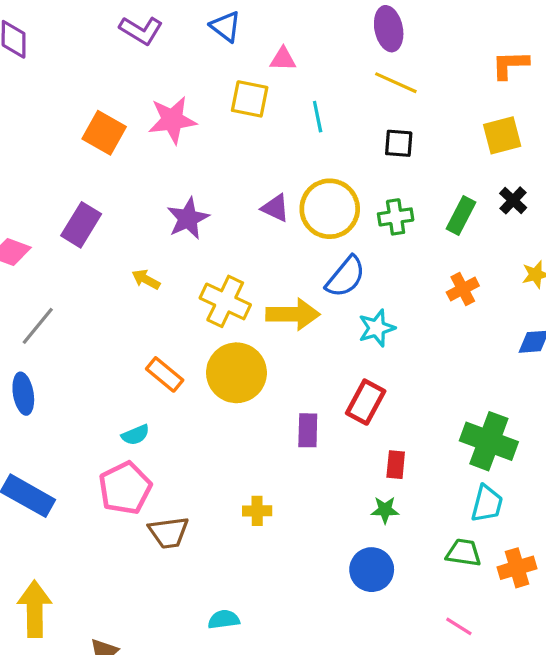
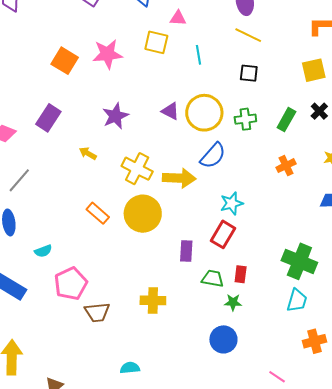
cyan star: (377, 328) -> (232, 203), moved
cyan semicircle: (135, 435) -> (43, 251), moved
yellow cross: (257, 511) -> (153, 300), size x1.4
green trapezoid: (464, 553) -> (213, 279), moved

